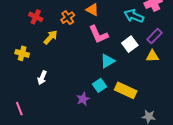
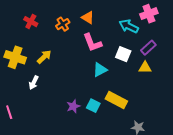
yellow arrow: (51, 37) -> (44, 57), moved
white square: (130, 44) -> (123, 54), turned -35
yellow cross: (22, 53) -> (15, 57), size x1.5
cyan square: (99, 85) -> (93, 106), moved, turned -32

